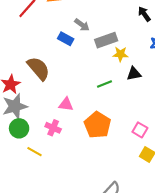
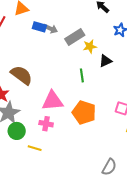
blue rectangle: (66, 39) -> (39, 27), moved
green line: (104, 84) -> (82, 75), turned -64
pink triangle: (66, 104) -> (53, 101), size x1.6

